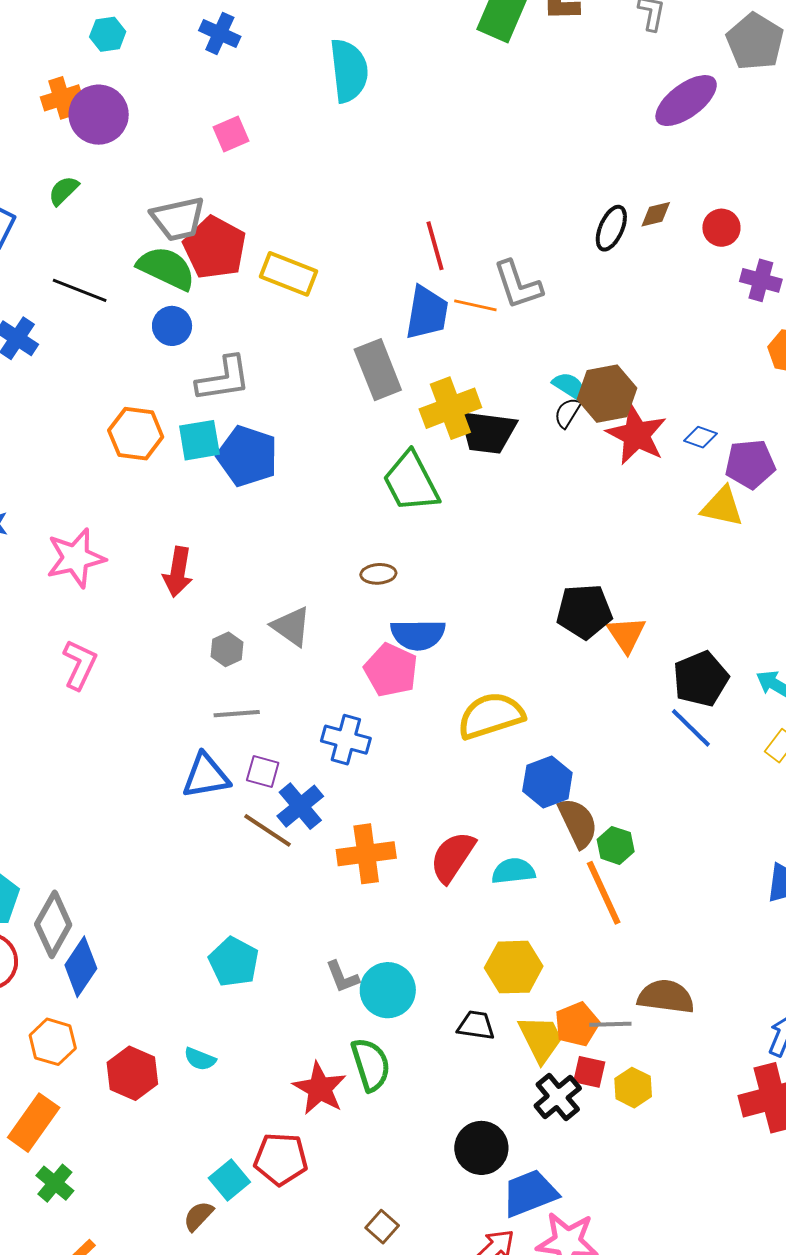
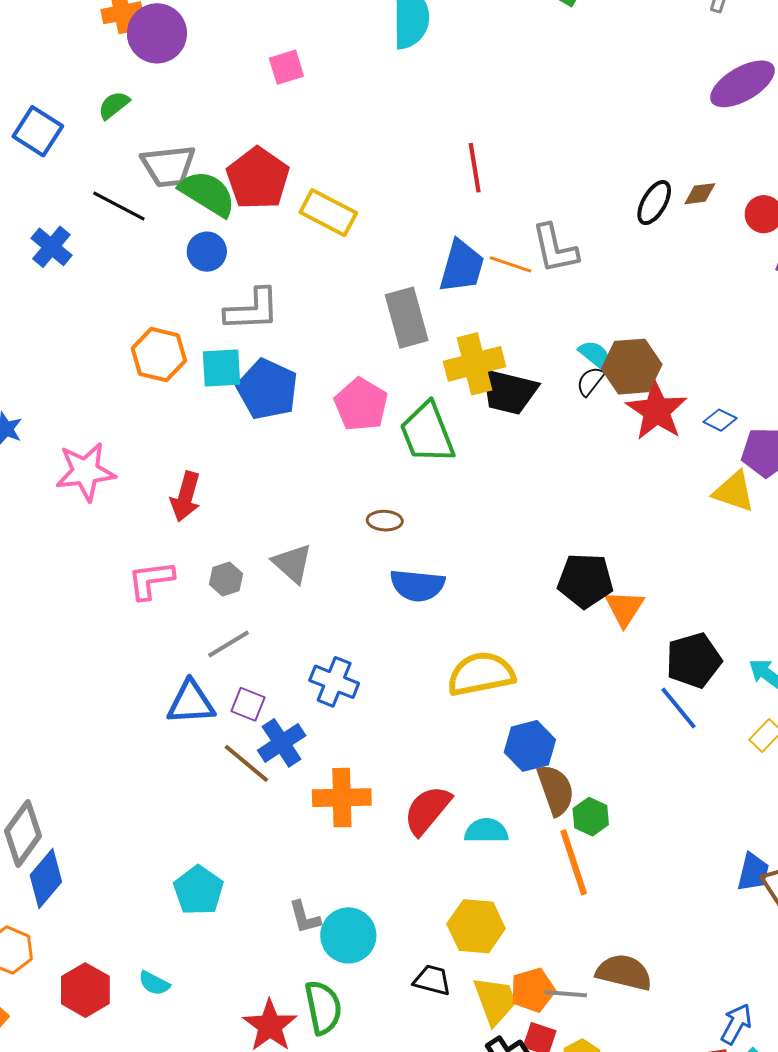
gray trapezoid: (178, 219) -> (168, 166), moved
red line: (435, 246) -> (475, 168), moved
pink L-shape: (80, 665) -> (151, 580), moved, turned -129
pink pentagon: (391, 670) -> (361, 404), moved
gray line: (237, 714) -> (229, 644), turned -33

